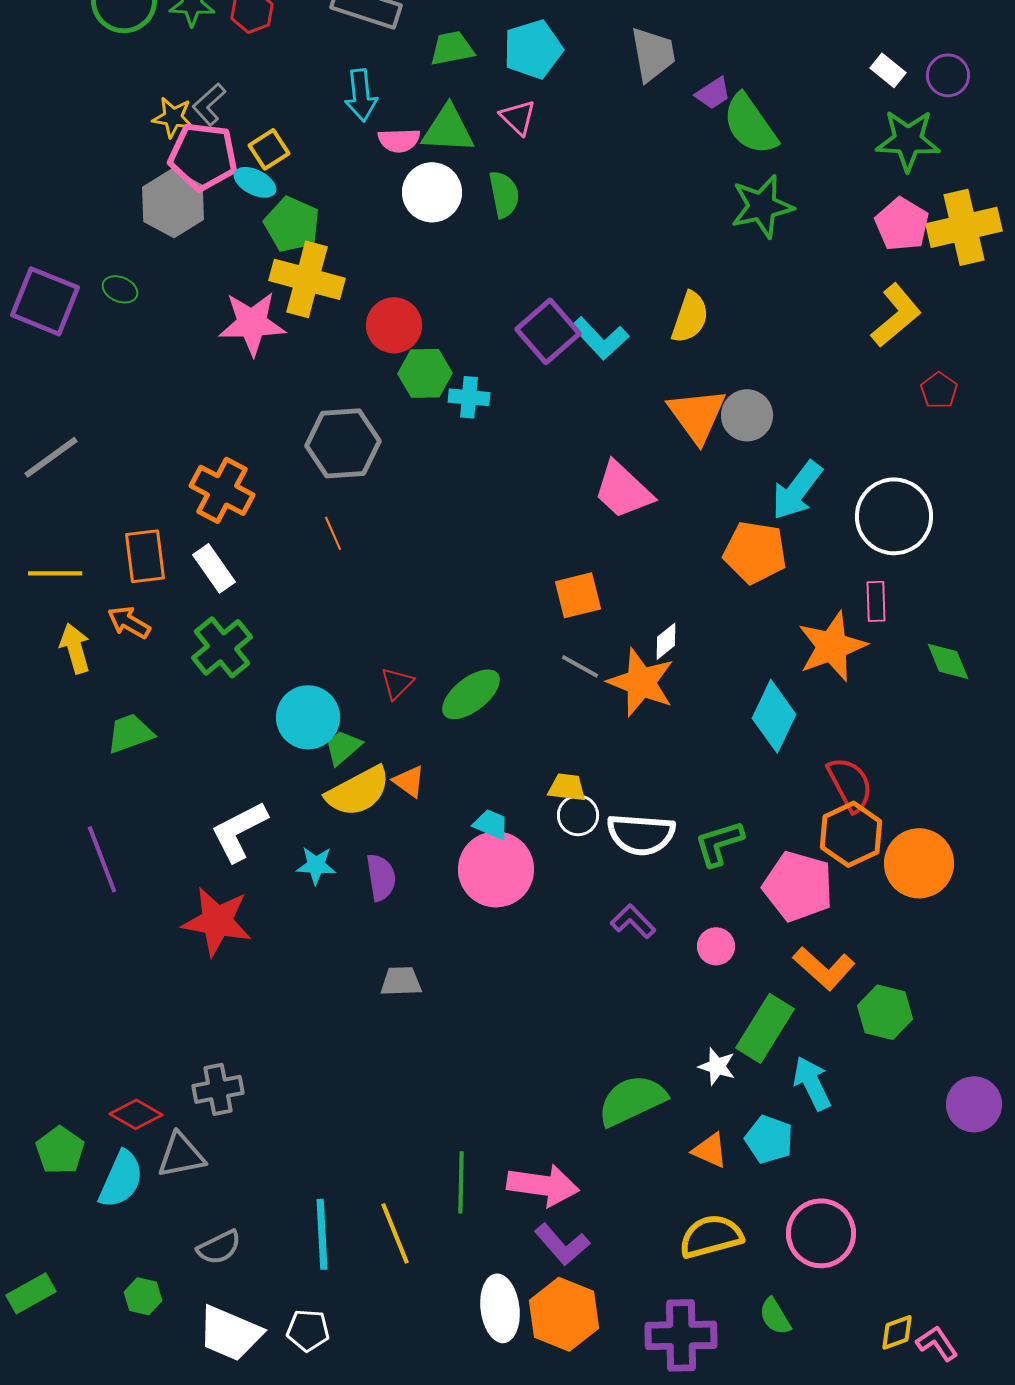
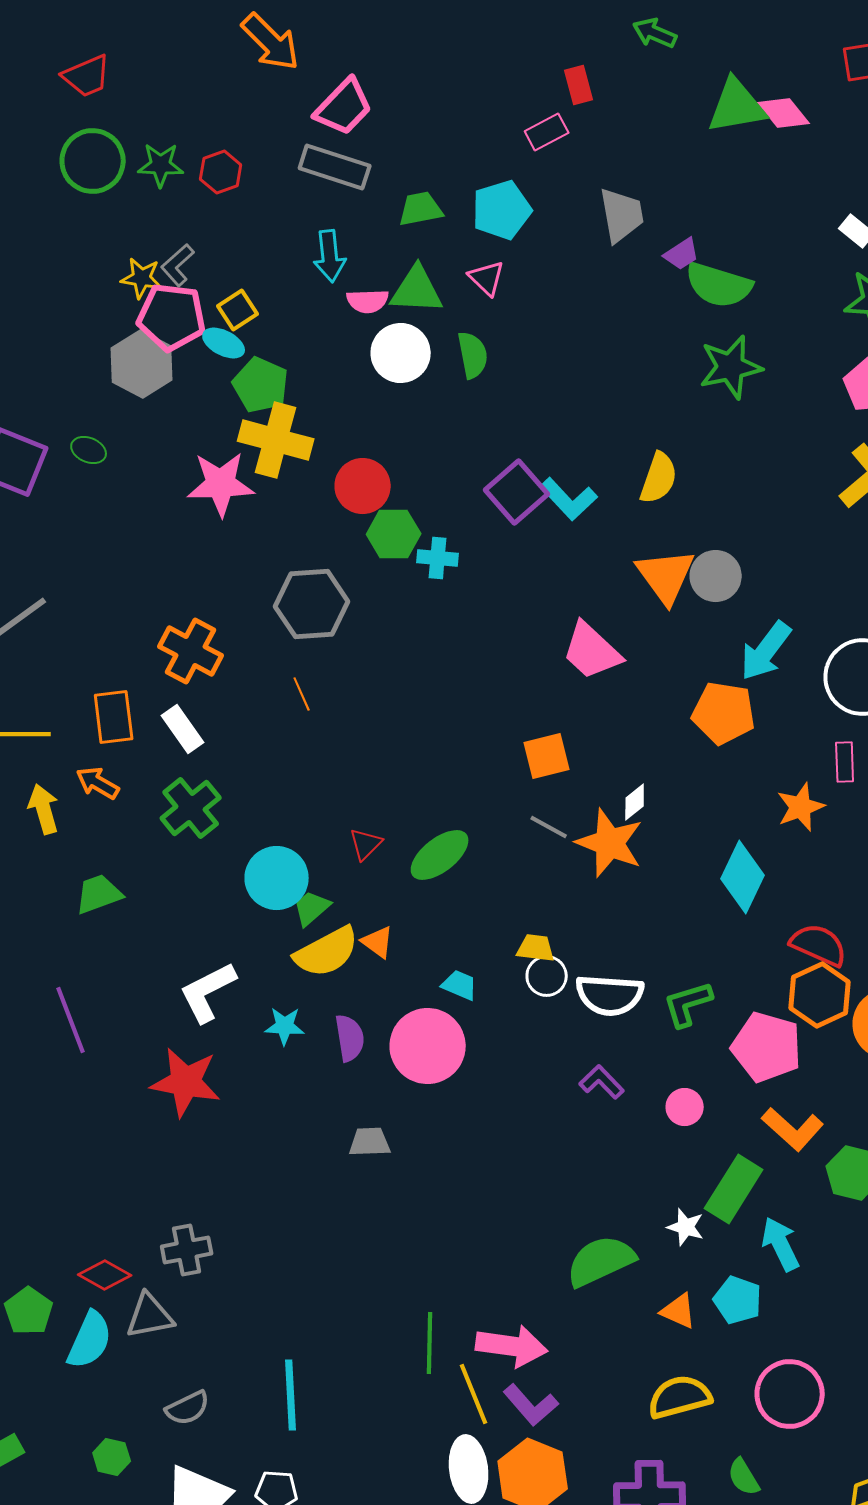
green semicircle: (750, 124) -> (719, 285), turned -38
orange star: (832, 646) -> (801, 807), size x0.7
red semicircle: (850, 784) -> (819, 945), turned -38
pink circle: (496, 869) -> (428, 1046), moved
yellow line: (395, 1233) -> (474, 1394), moved

